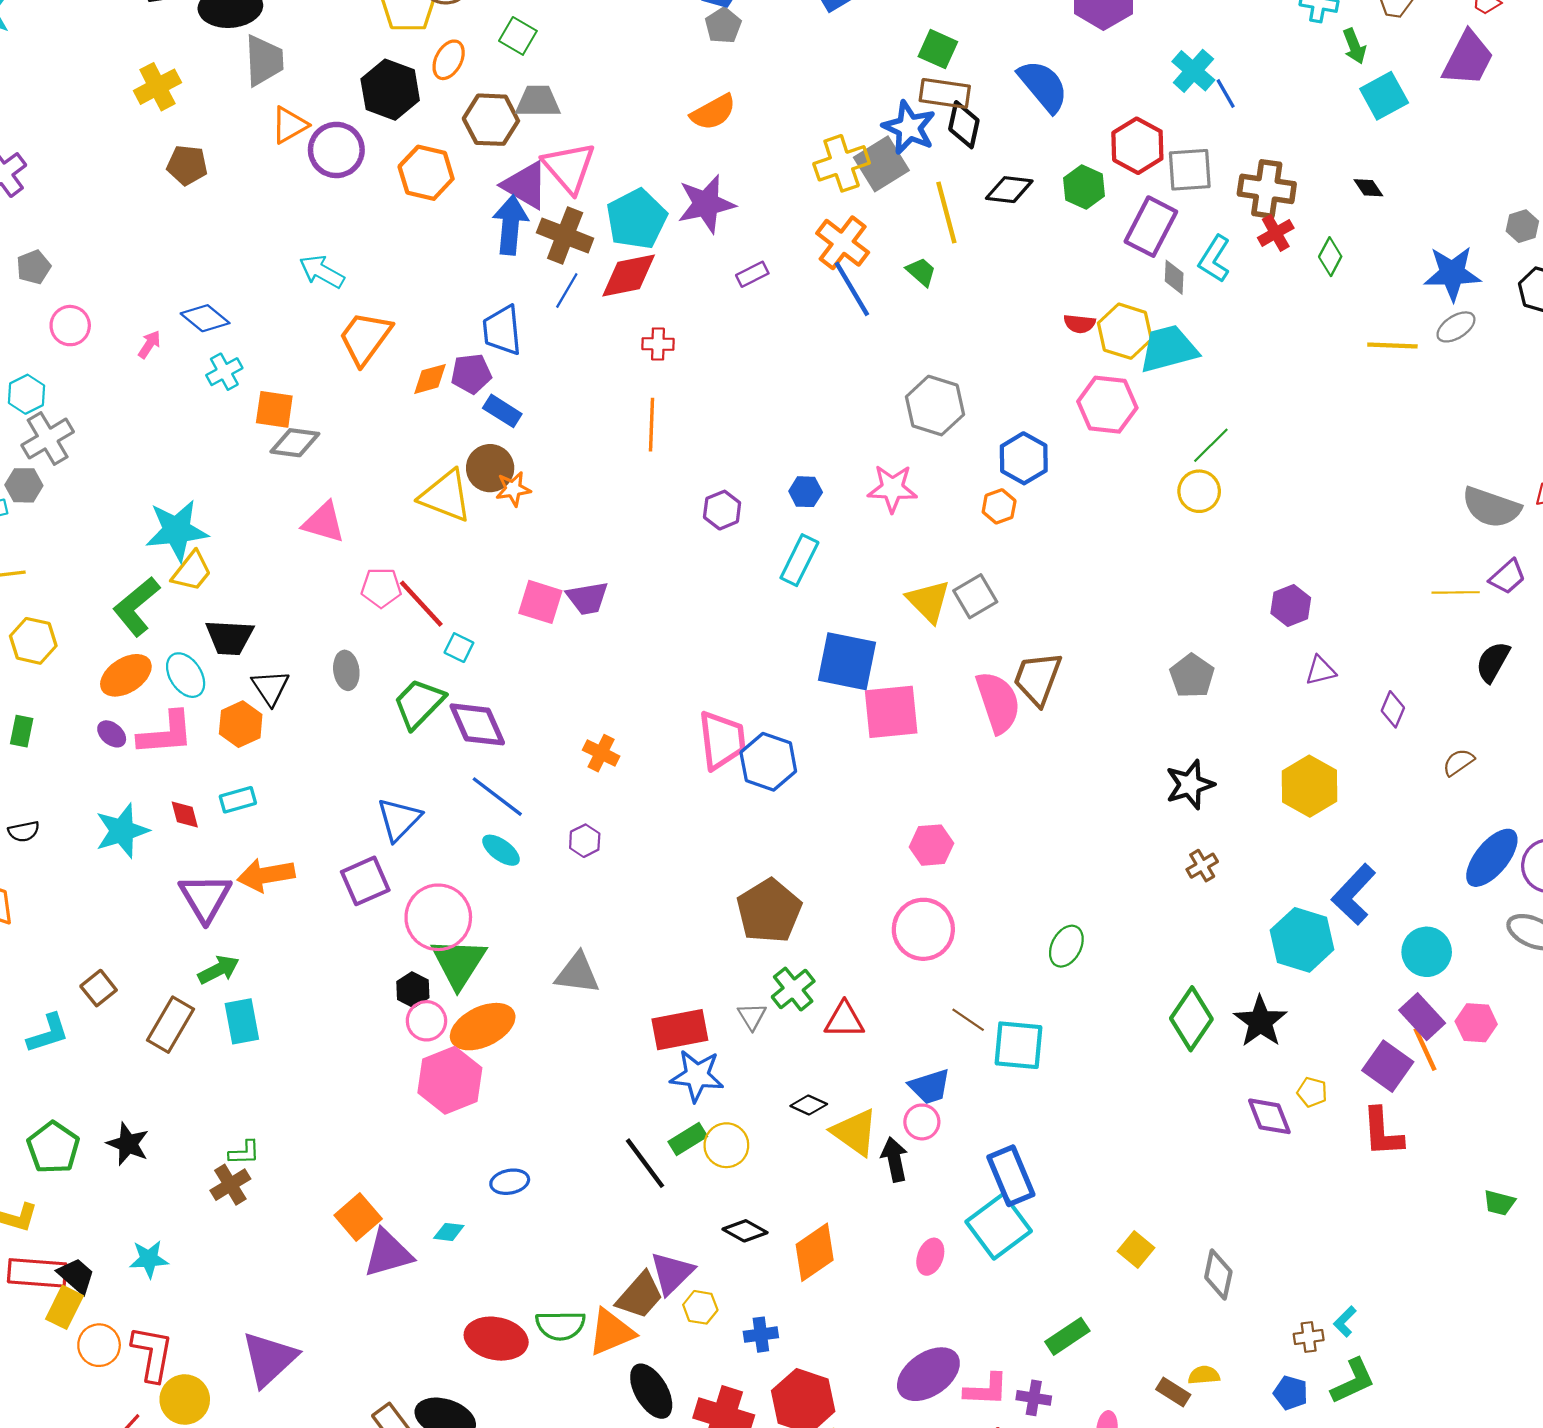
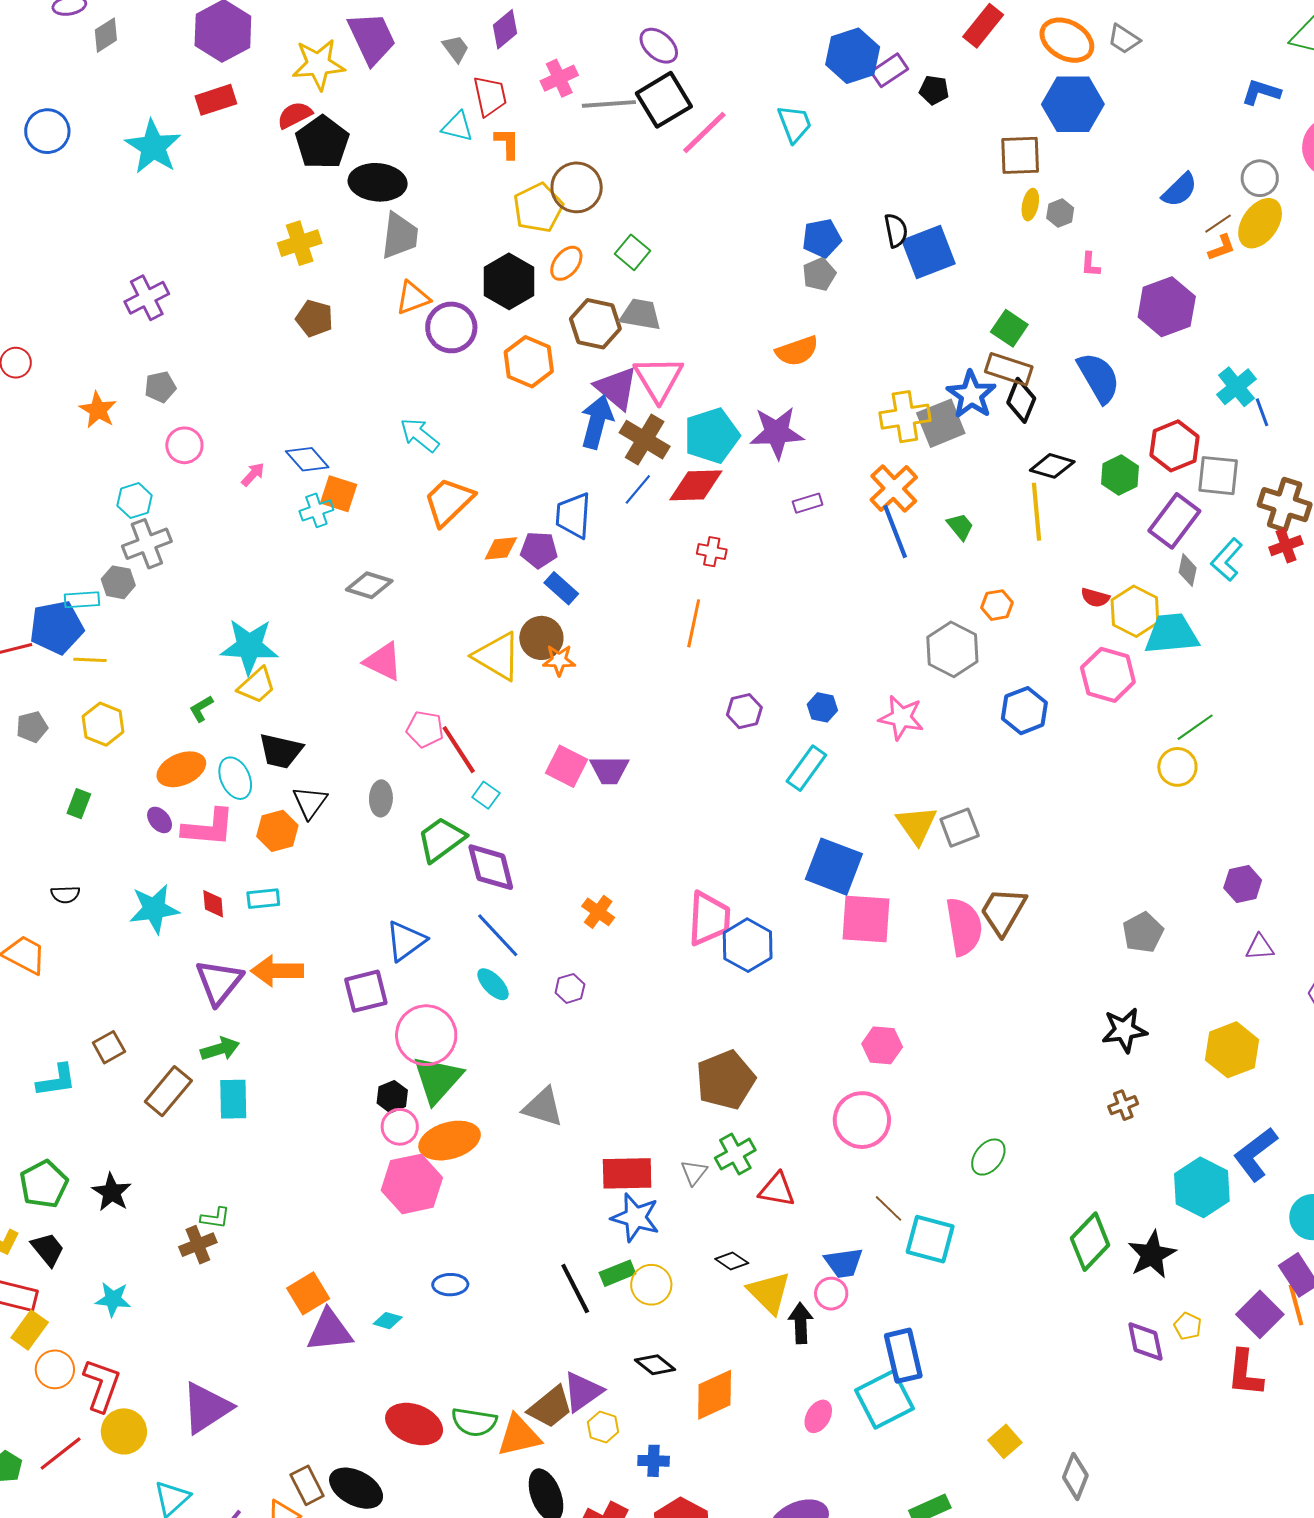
yellow line: (946, 213) -> (1036, 512), moved
orange square: (274, 409) -> (339, 494), moved
orange hexagon: (999, 506) -> (997, 605), moved
green L-shape: (136, 606) -> (201, 709), size x0.5
black trapezoid: (76, 1276) -> (48, 1249), moved

